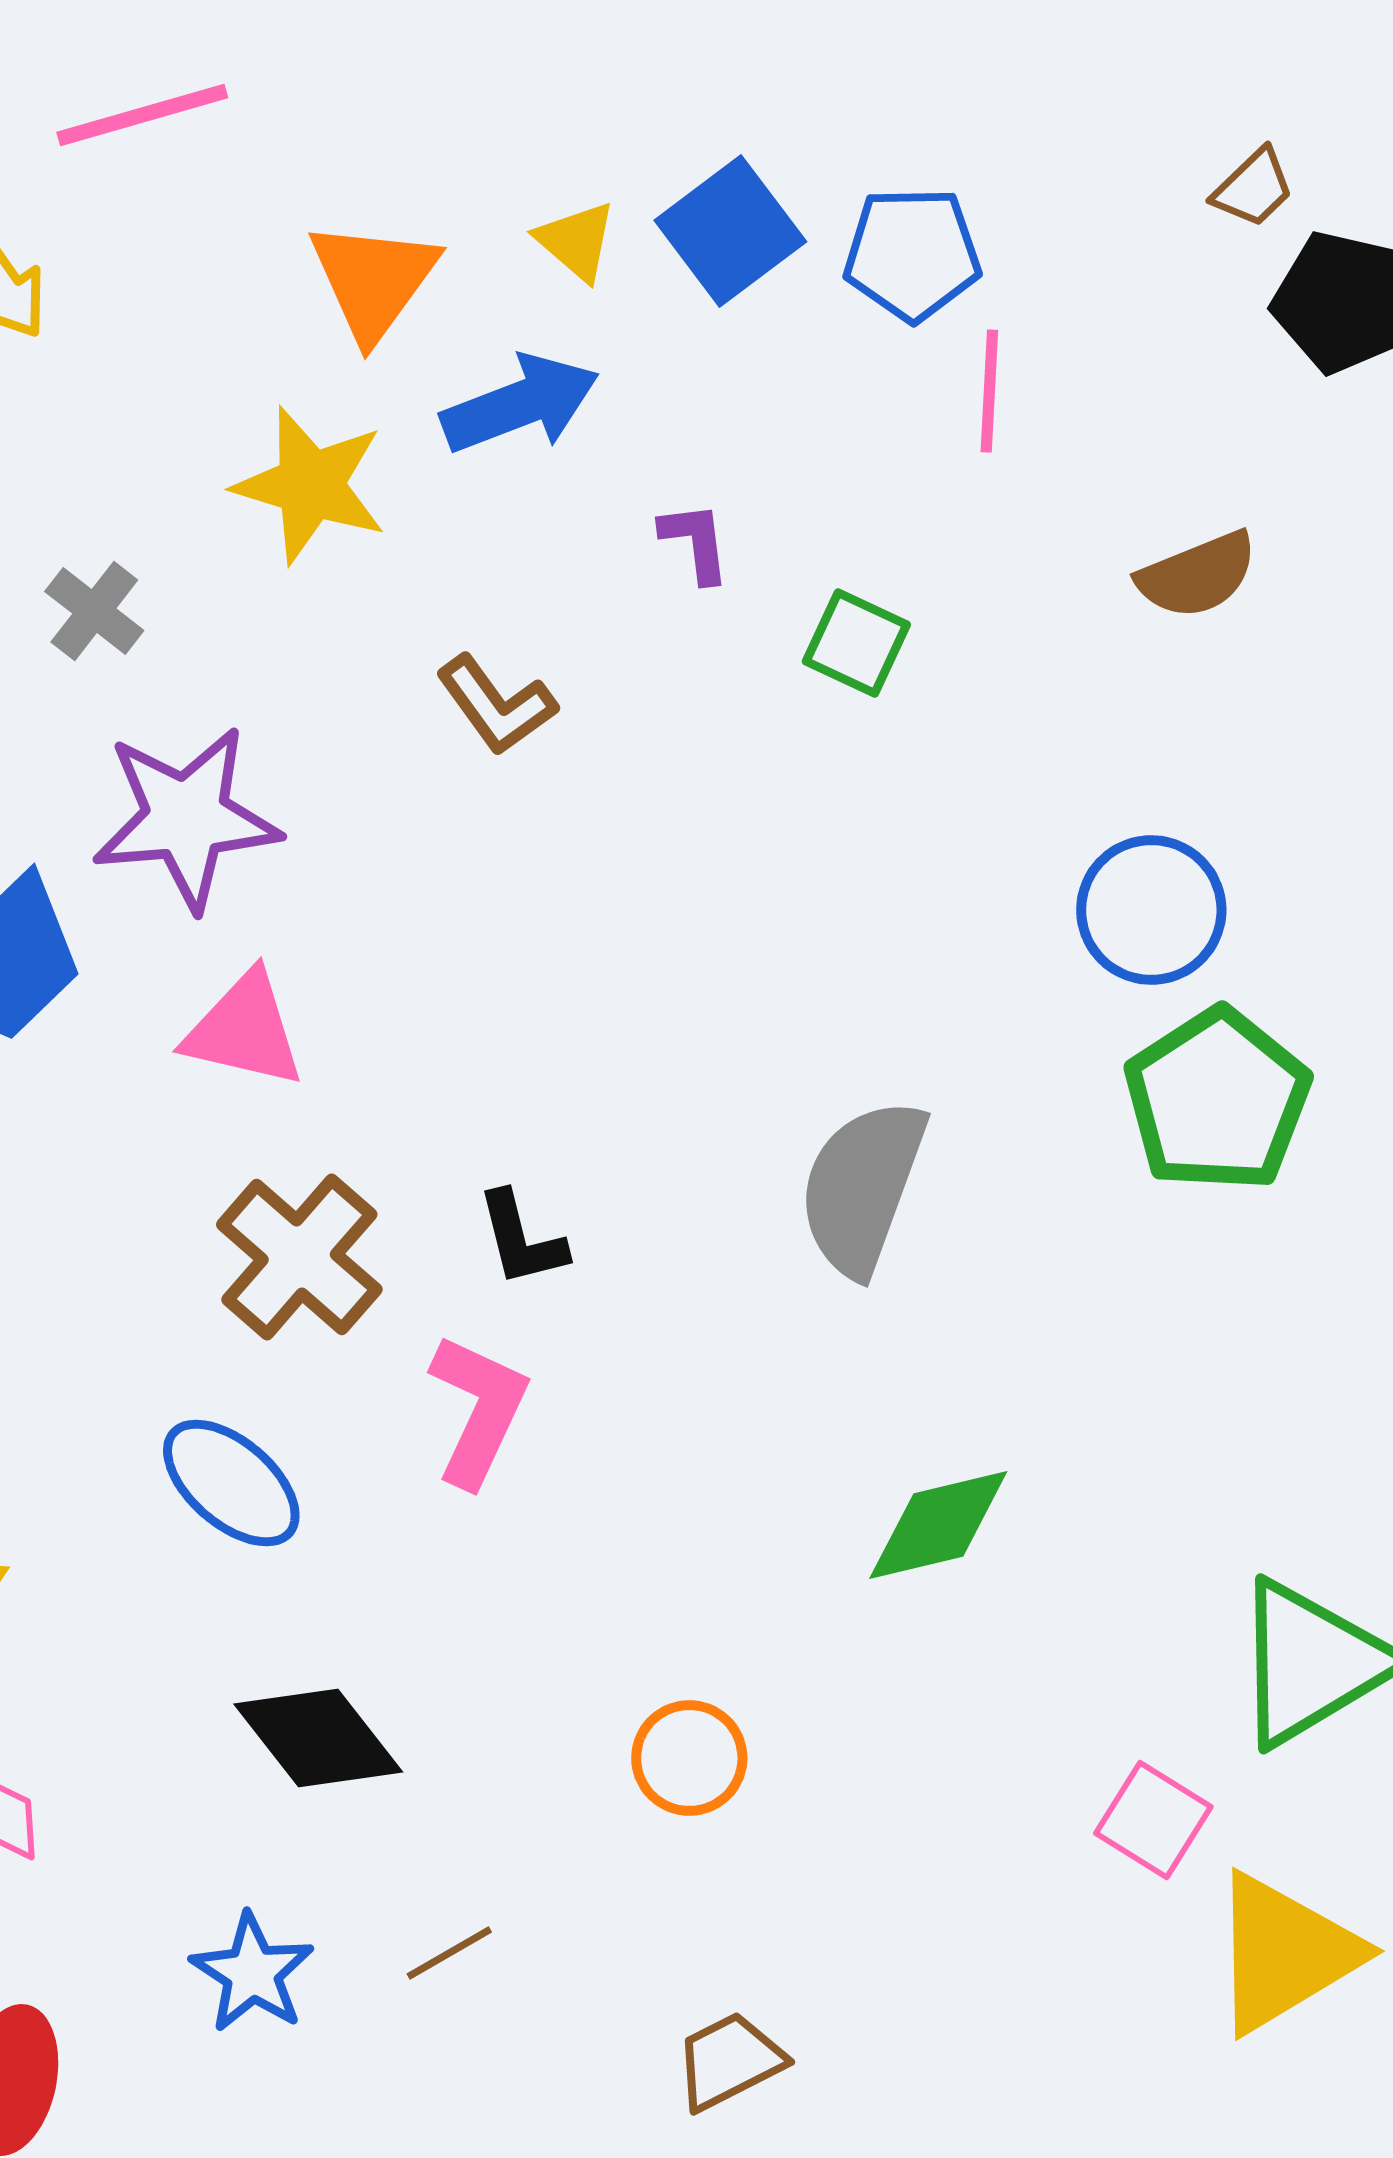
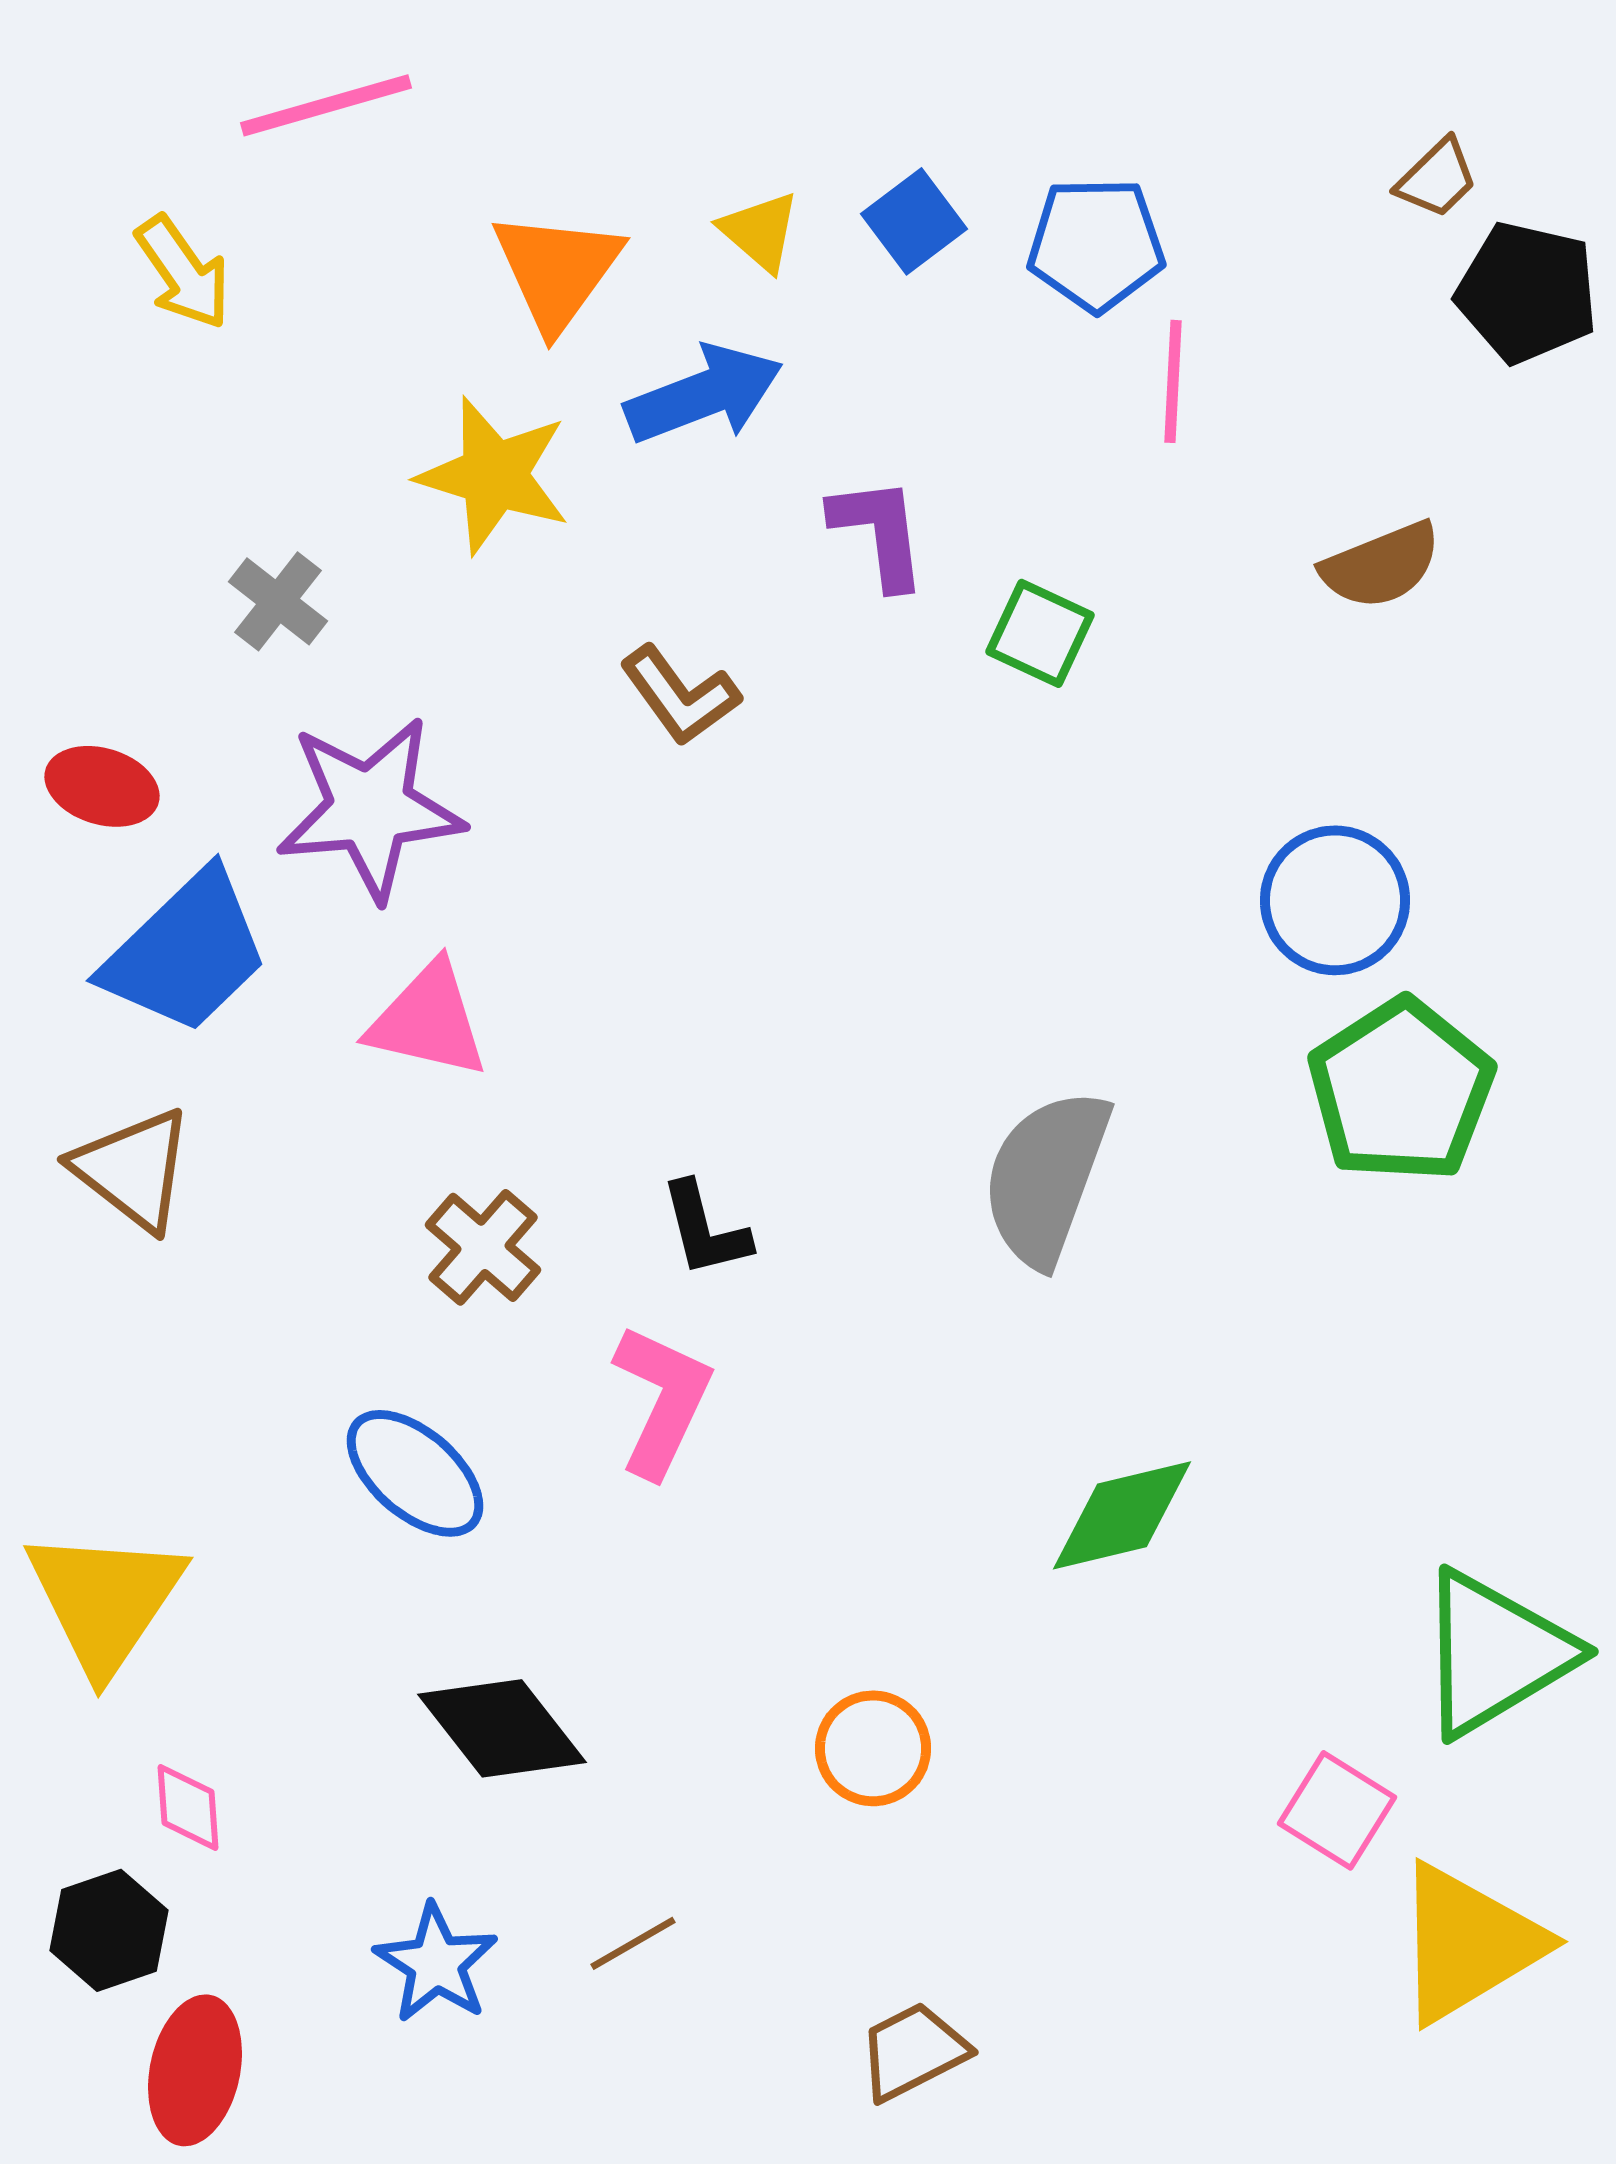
blue square: (730, 231) -> (914, 221), size x0.7
purple L-shape: (695, 542) -> (879, 532), size x1.4
brown cross: (299, 1257) -> (483, 1247), size x0.7

